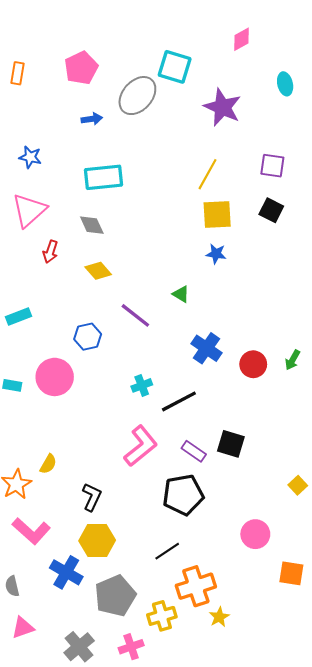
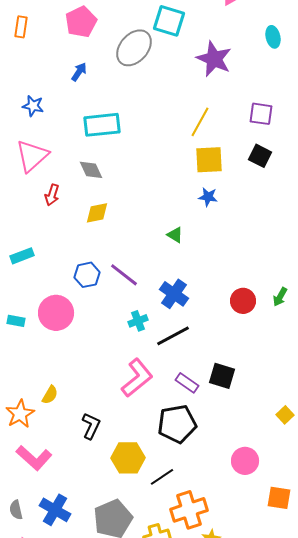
blue arrow: (92, 119) -> (79, 72), moved, turned -48
yellow diamond: (98, 271) -> (97, 213), turned -60
purple line: (135, 315) -> (124, 275), moved
blue cross: (206, 348) -> (174, 294), moved
yellow hexagon: (97, 541) -> (128, 458), moved
blue cross: (66, 572) -> (55, 510), moved

